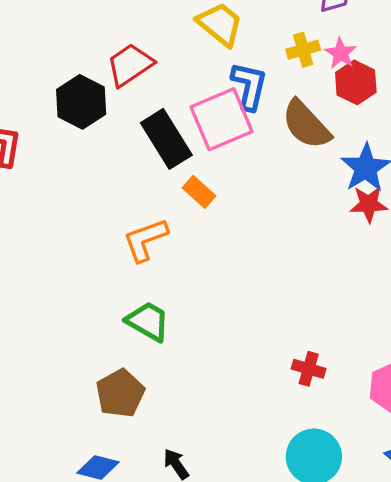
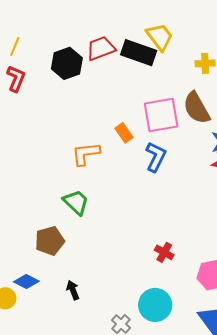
blue L-shape: (249, 86) -> (156, 157), moved
pink square: (221, 119) -> (161, 115), moved
black rectangle: (166, 139) -> (139, 53), moved, turned -52

